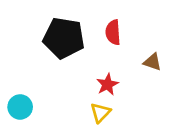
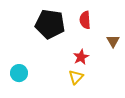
brown triangle: (152, 62) -> (113, 41), turned 40

